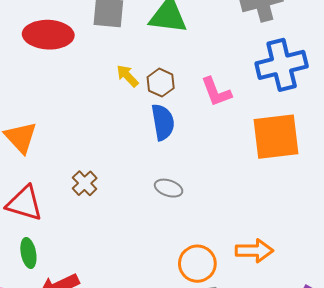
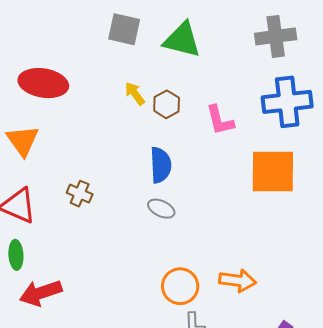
red ellipse: (48, 35) -> (43, 83), moved
blue semicircle: (163, 122) -> (161, 165), moved
brown cross: (85, 183) -> (80, 194), turned -30

